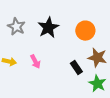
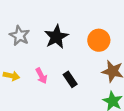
black rectangle: (76, 68) -> (70, 79), moved

